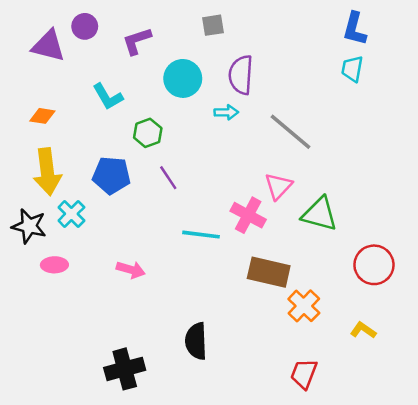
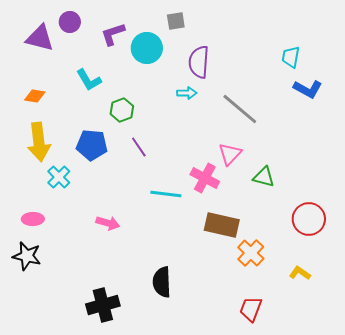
blue L-shape: (355, 29) -> (308, 89), moved, turned -76
cyan circle: (183, 78) -> (147, 48), moved
green triangle: (320, 214) -> (264, 177), size x0.7
black star: (29, 226) -> (27, 256), moved
pink ellipse: (54, 265) -> (33, 219), moved

